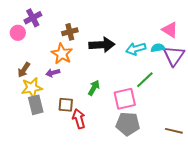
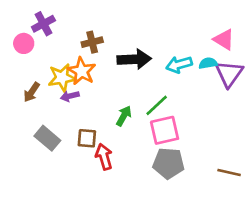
green line: (145, 80) -> (157, 105), moved
yellow star: (32, 88) -> (62, 78), moved
gray rectangle: (36, 105) -> (47, 138), turned -36

